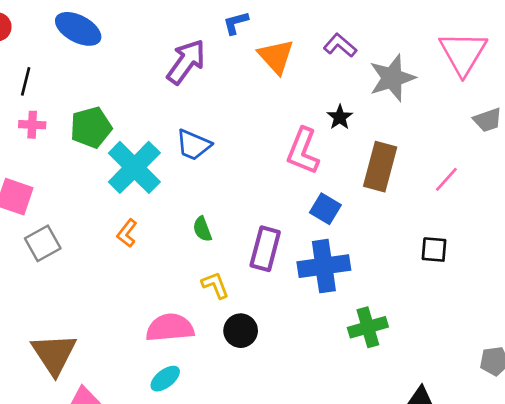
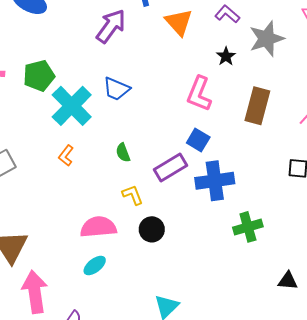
black star: (340, 117) -> (226, 56), moved
blue square: (325, 209) -> (198, 140), moved
purple rectangle: (265, 249) -> (170, 168), turned 44

